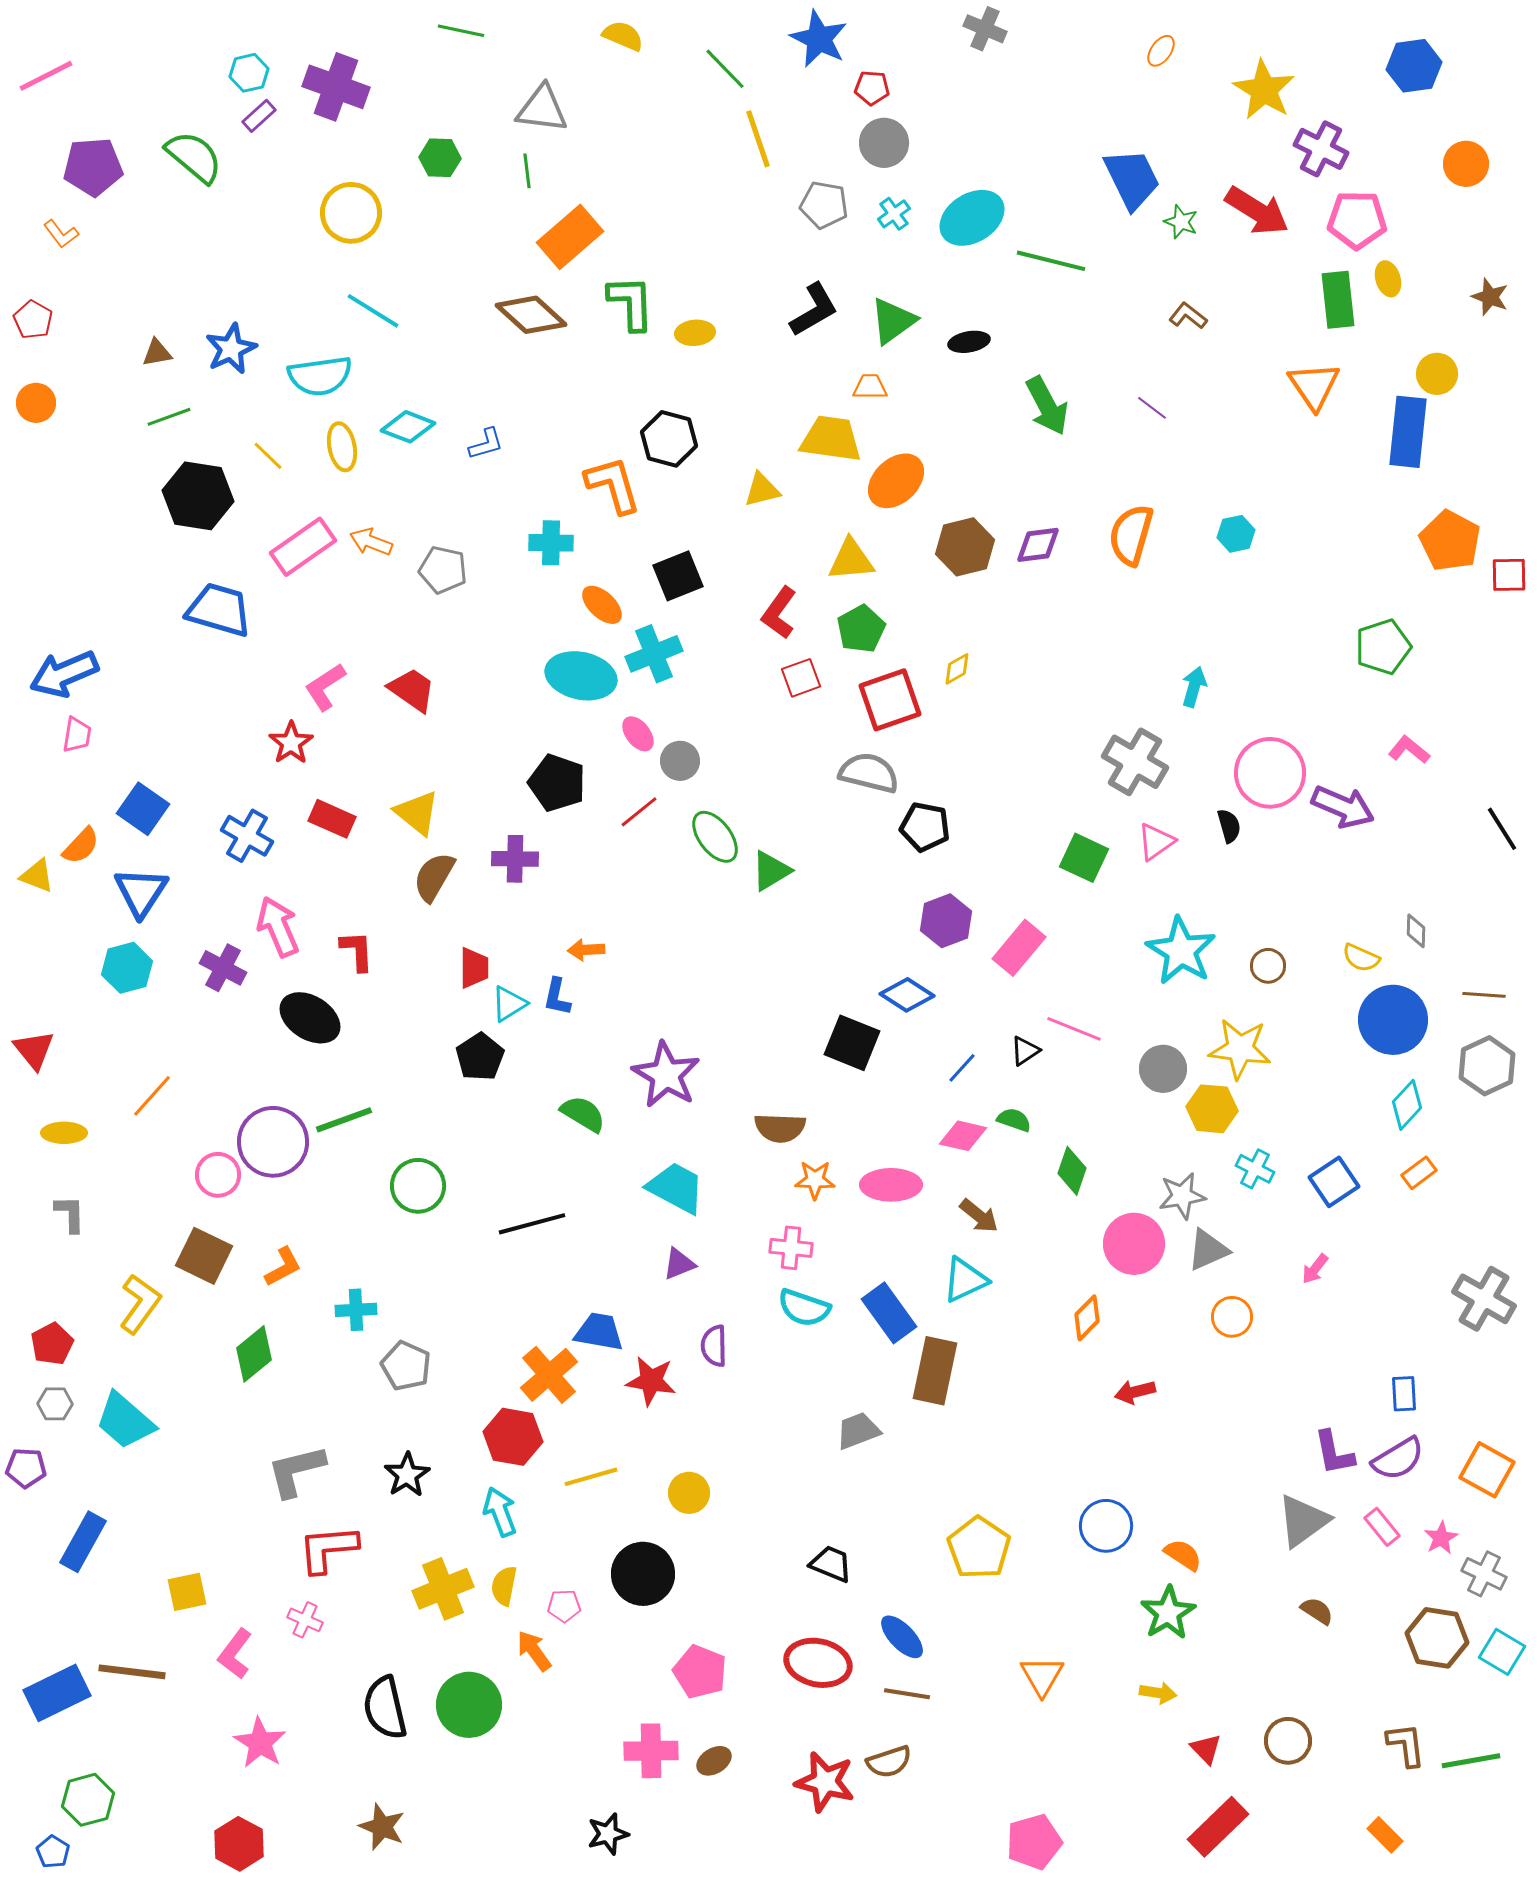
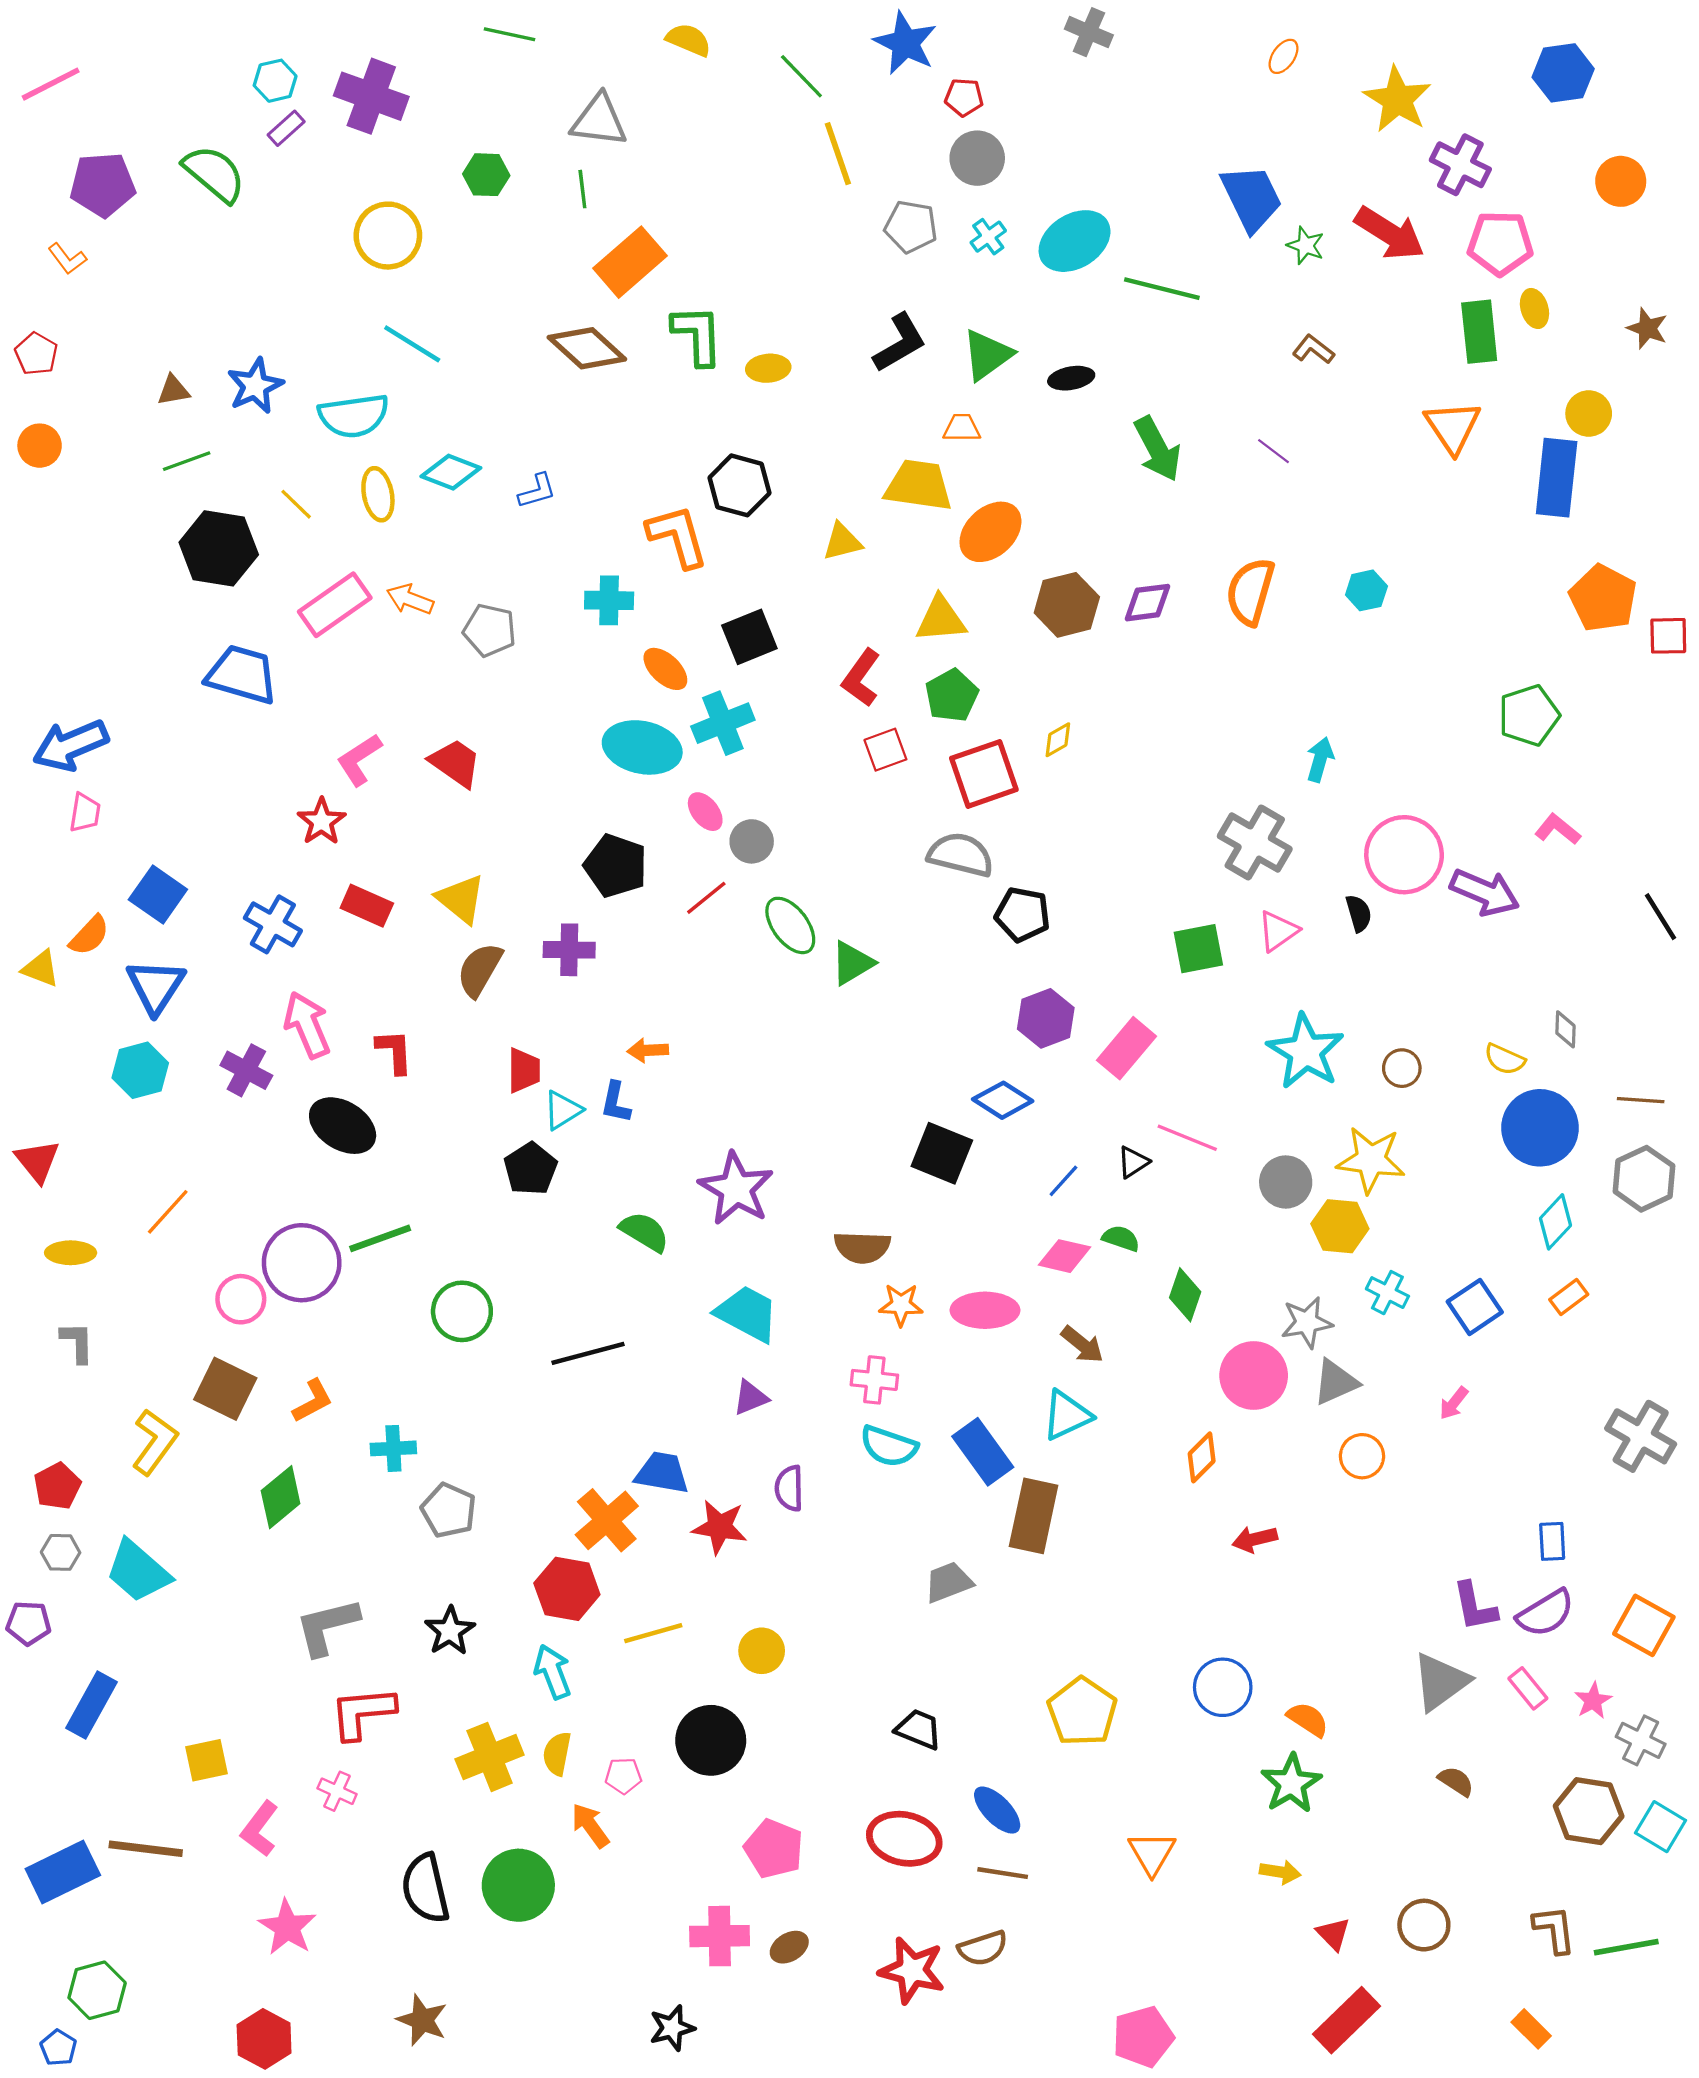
green square: (1084, 858) -> (1198, 949), turned -36

